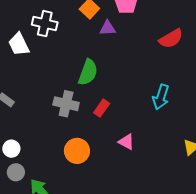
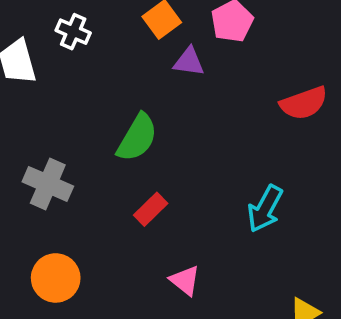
white cross: (45, 24) -> (73, 32), size x0.7
gray cross: (66, 104) -> (48, 184), moved
orange circle: (77, 151) -> (56, 278), moved

